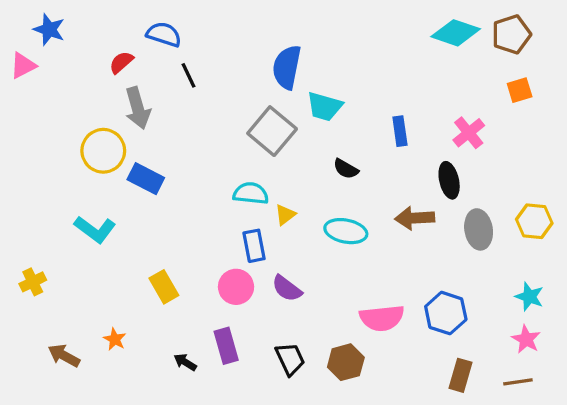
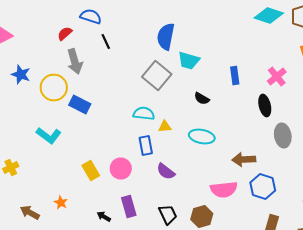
blue star: (49, 29) -> (21, 74), moved
yellow triangle: (285, 215) -> (165, 126), turned 32
brown arrow: (415, 218) -> (244, 160), moved
pink circle: (236, 287) -> (121, 168), moved

